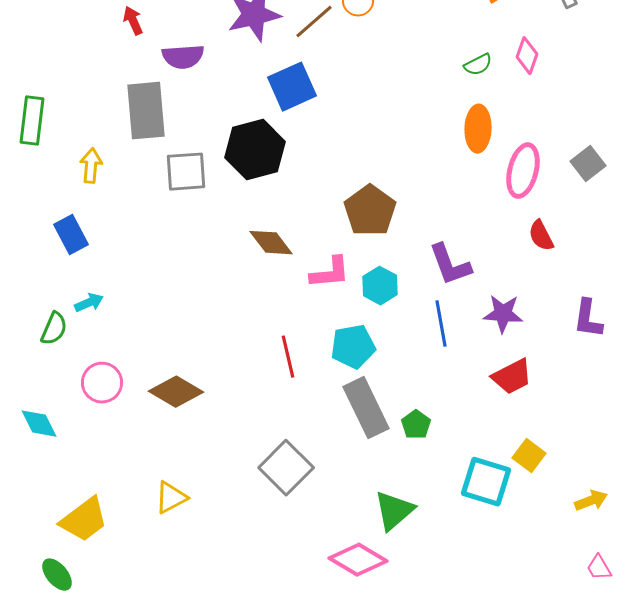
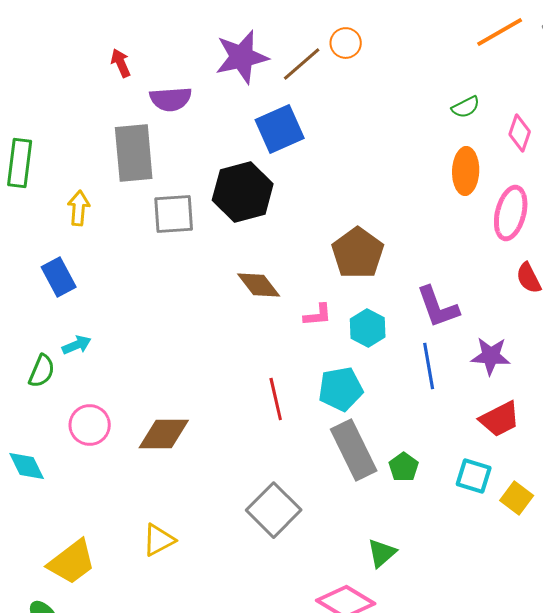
pink diamond: (527, 56) -> (520, 133), moved
pink L-shape: (330, 273) -> (318, 315), size x0.7
brown diamond: (176, 392) -> (164, 434), turned -30
cyan square: (486, 482) -> (474, 476), moved, size x0.7
green triangle: (394, 511) -> (382, 553), size x0.7

